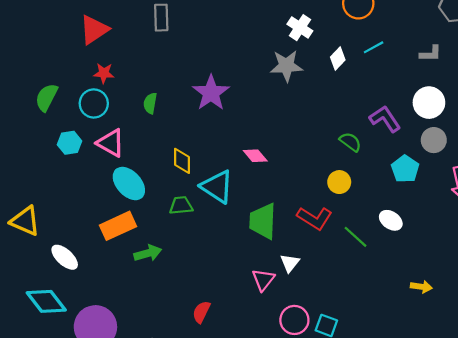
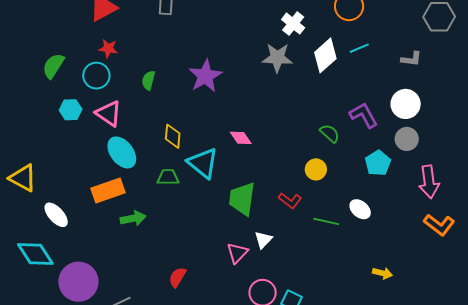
white diamond: (338, 59) -> (325, 55), size x1.6
red L-shape: (315, 218) -> (290, 201), size x0.7
green line: (356, 237) -> (326, 221), turned -35

